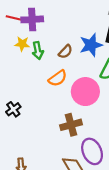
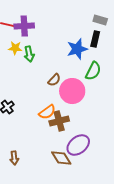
brown semicircle: (65, 52) -> (54, 80), moved
orange semicircle: (58, 78) -> (47, 112), moved
purple ellipse: (92, 151) -> (78, 145), turned 75

